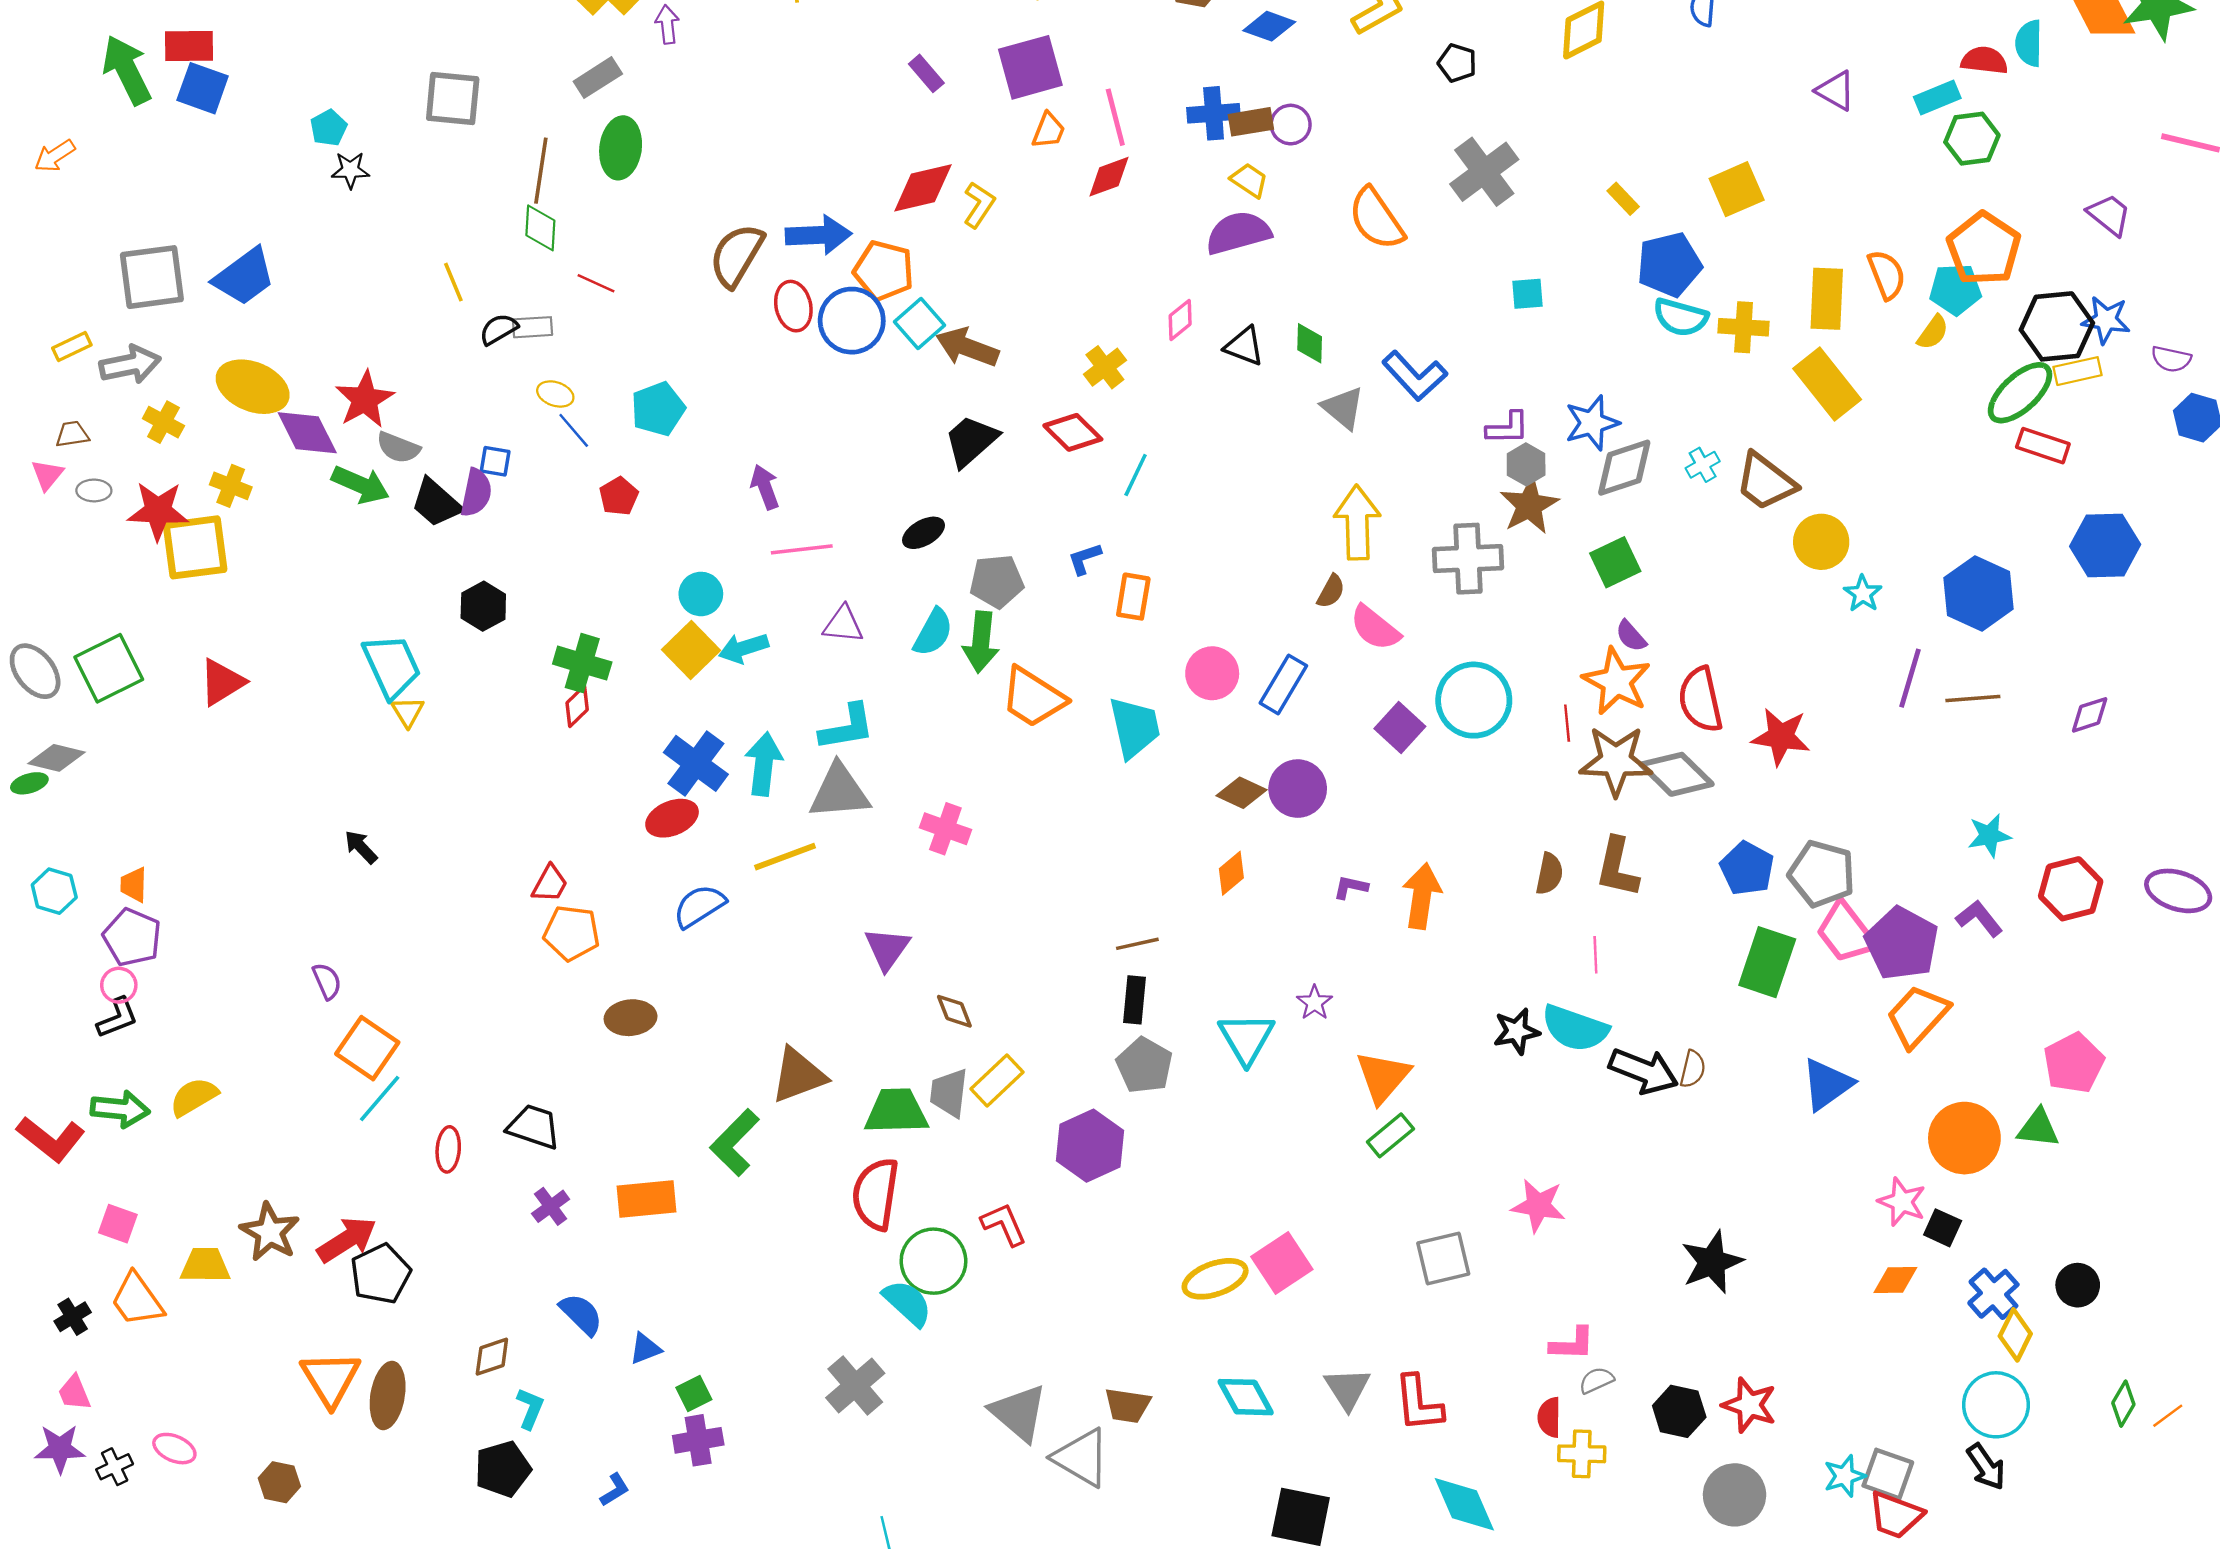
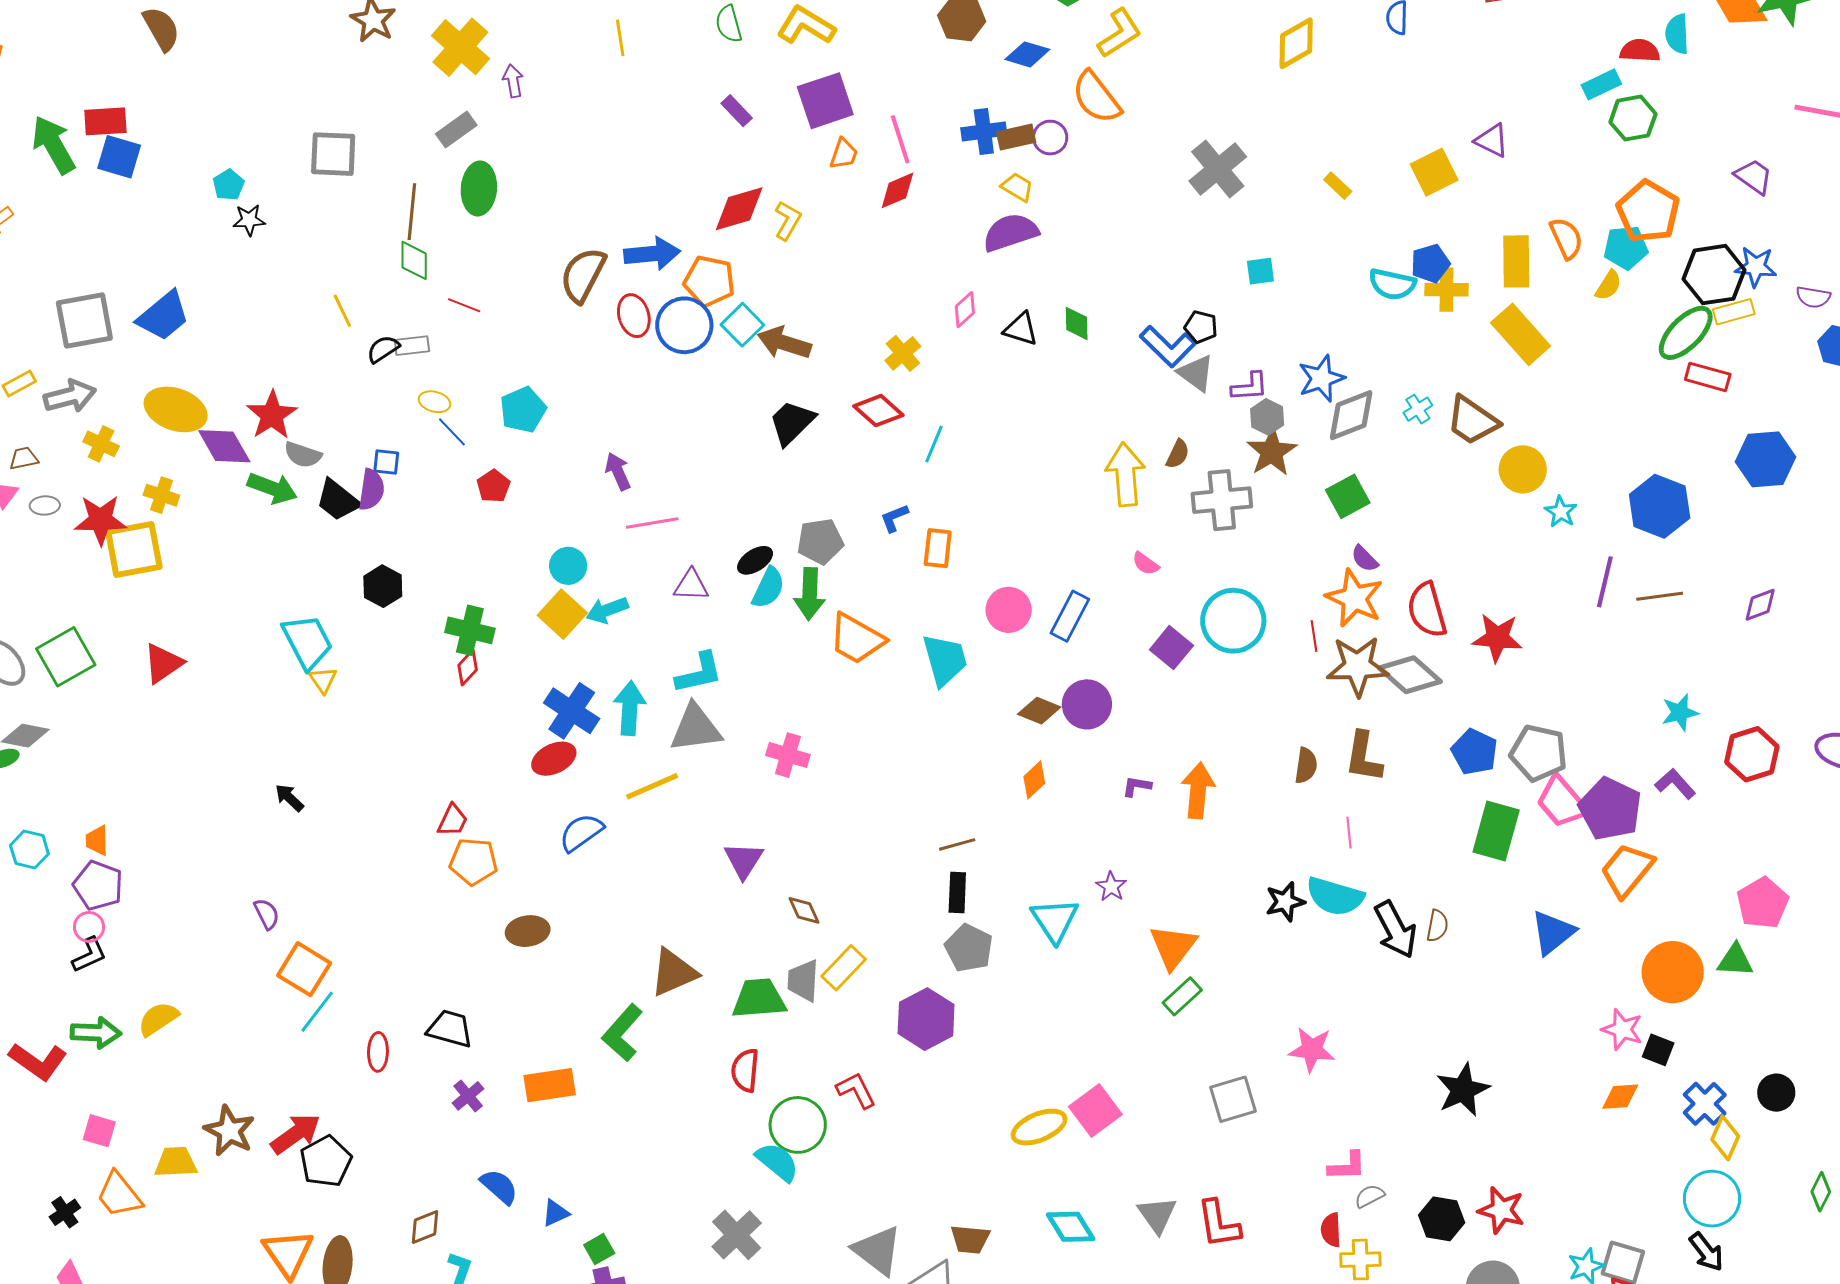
black pentagon: (1457, 63) -> (1201, 327), moved
purple triangle: (1836, 91) -> (1492, 140), moved
orange semicircle: (1376, 219) -> (1096, 97), moved
blue pentagon: (1669, 265) -> (1430, 263), moved, size x0.7
gray triangle: (1343, 408) -> (1196, 373), moved
black ellipse: (923, 533) -> (755, 560), moved
brown semicircle: (1331, 591) -> (1178, 454), moved
pink semicircle: (1375, 628) -> (1146, 564), size x0.6
black arrow: (1644, 1071) -> (1395, 930), turned 44
red semicircle: (876, 1194) -> (745, 1070), size x0.7

